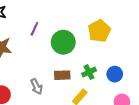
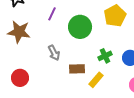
brown rectangle: (62, 75) -> (77, 69), moved
gray arrow: (36, 86) -> (54, 53), moved

